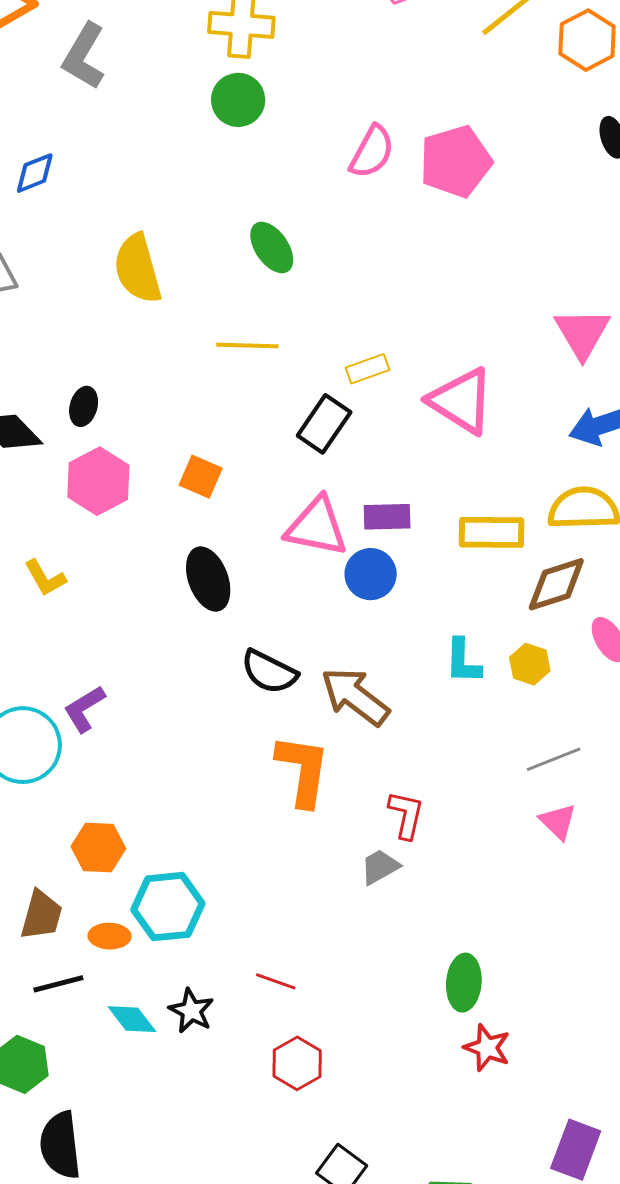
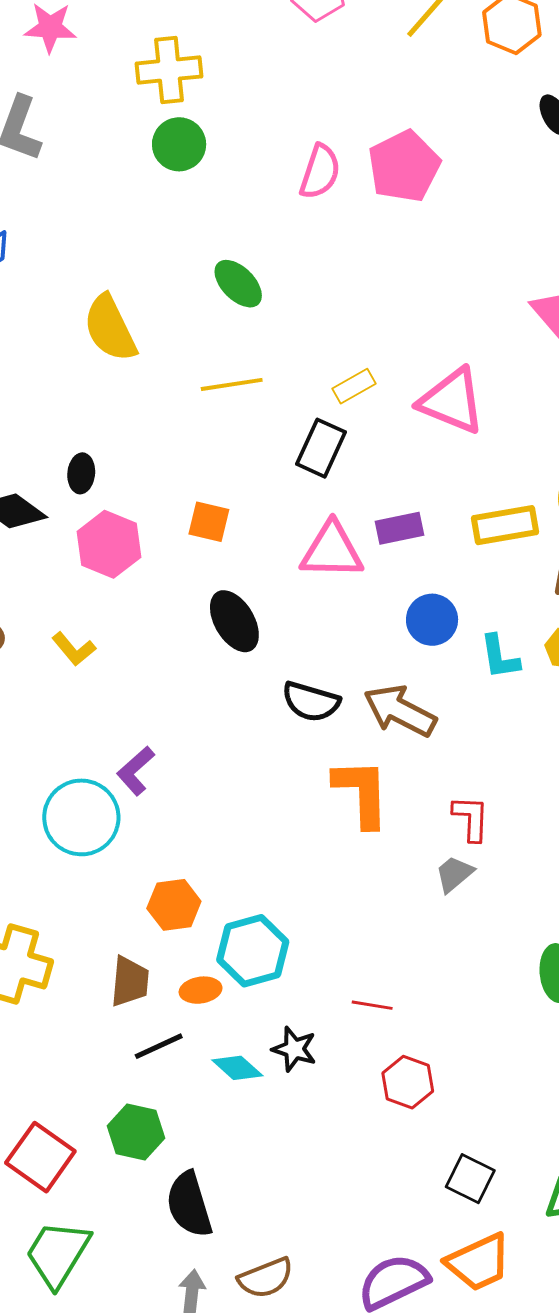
blue circle: (371, 574) -> (432, 620), moved

